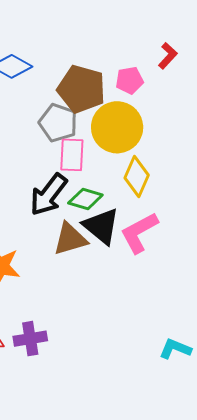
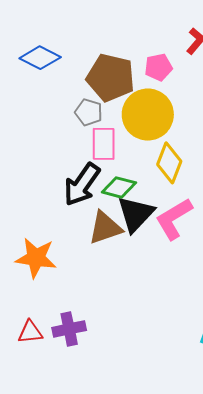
gray pentagon: (58, 123) -> (89, 112), size x0.7
black triangle: (101, 226) -> (136, 214), turned 36

